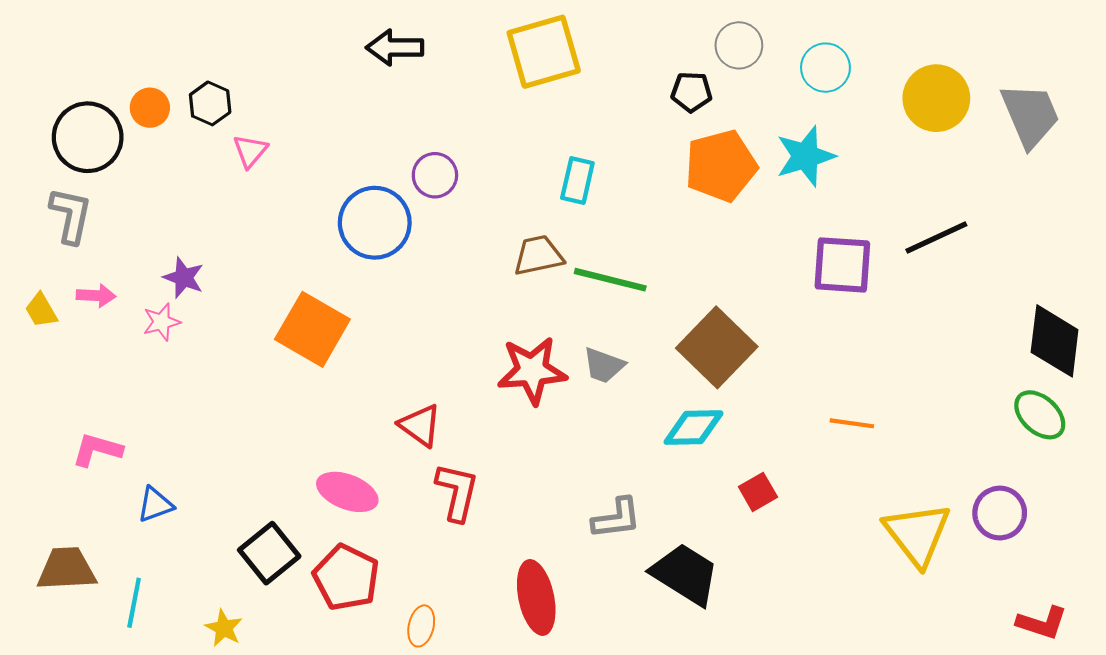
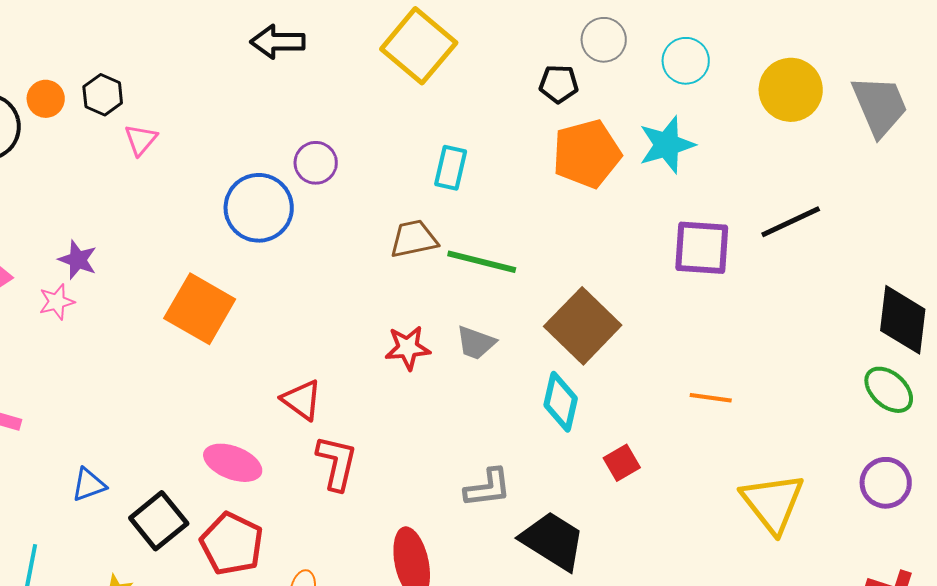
yellow square: (544, 52) -> (419, 46), turned -34
red star: (532, 371) -> (408, 348), size x0.7
cyan diamond: (694, 428) -> (561, 402), turned -76
blue triangle: (155, 505) -> (89, 485), moved
purple circle: (1000, 513) -> (886, 483), moved

